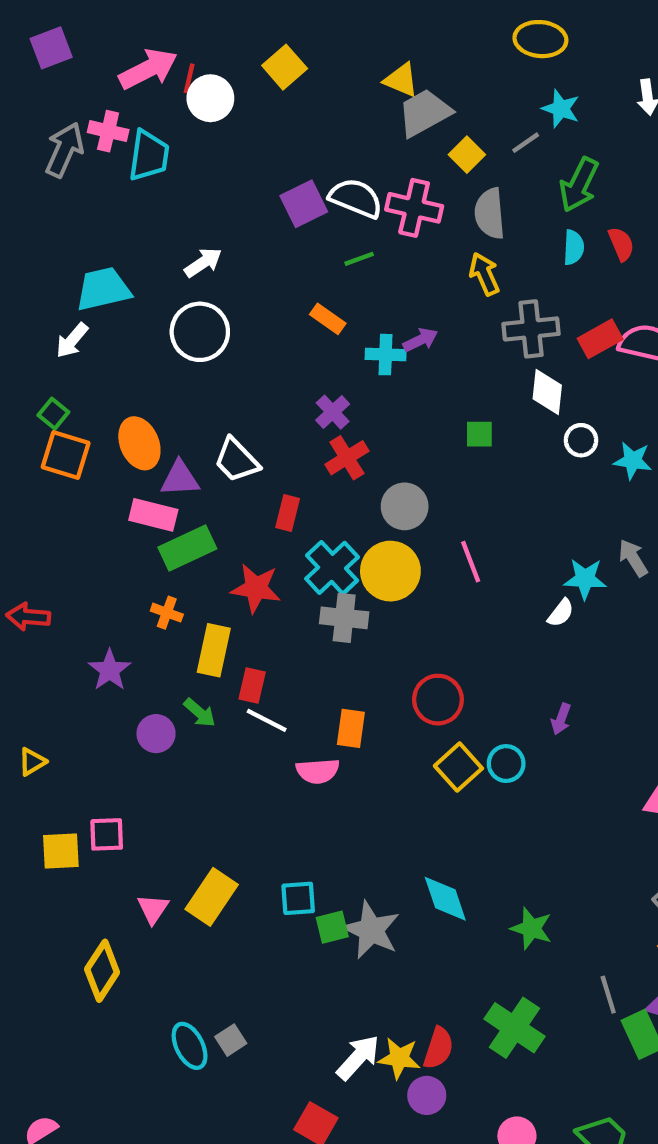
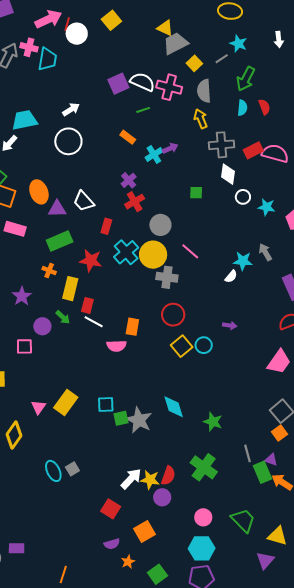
cyan cross: (386, 355) -> (154, 155), turned -36
pink rectangle: (153, 515) -> (15, 229), moved
pink line: (471, 562) -> (190, 251), turned -30
gray cross: (344, 618) -> (167, 277), moved
purple arrow: (561, 719) -> (230, 325), turned -104
pink square: (107, 834) -> (24, 346), moved

